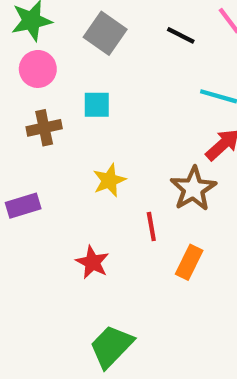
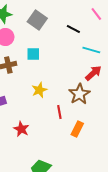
black line: (181, 35) -> (73, 29), moved
red star: (92, 262) -> (21, 129), moved

